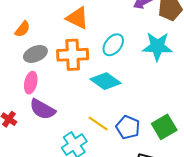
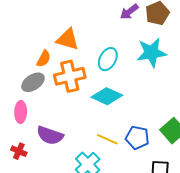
orange semicircle: (22, 29) -> (44, 59), moved
pink ellipse: (31, 83) -> (21, 112), moved

